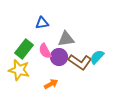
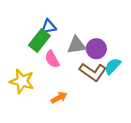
green rectangle: (24, 49) -> (39, 41), moved
purple circle: (59, 57) -> (96, 49), moved

